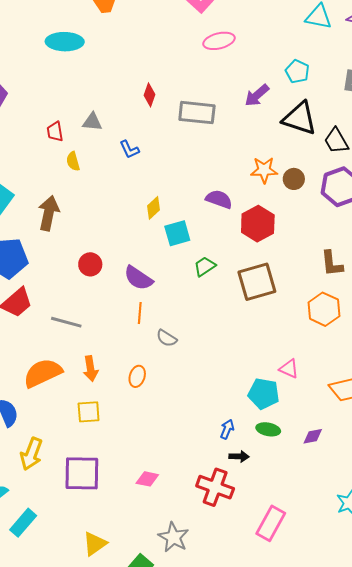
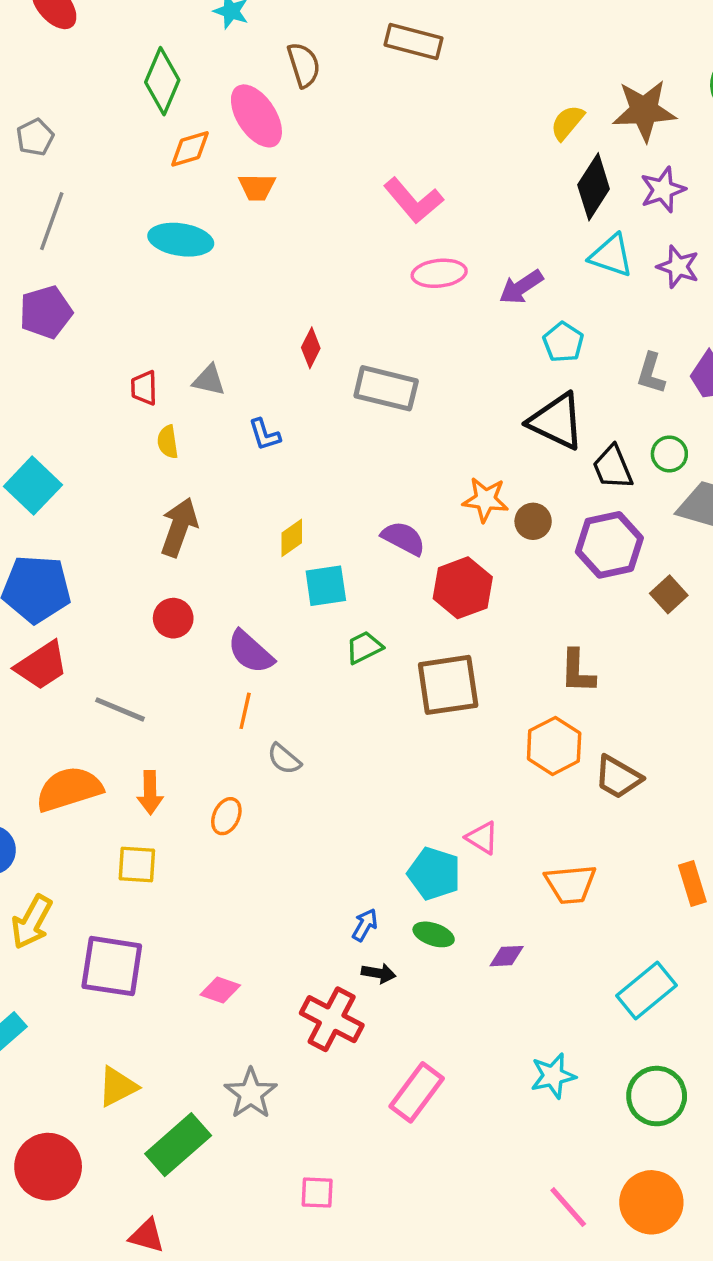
purple arrow: (257, 95) -> (521, 287), moved
brown arrow: (49, 213) -> (179, 527), moved

